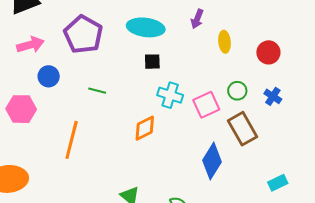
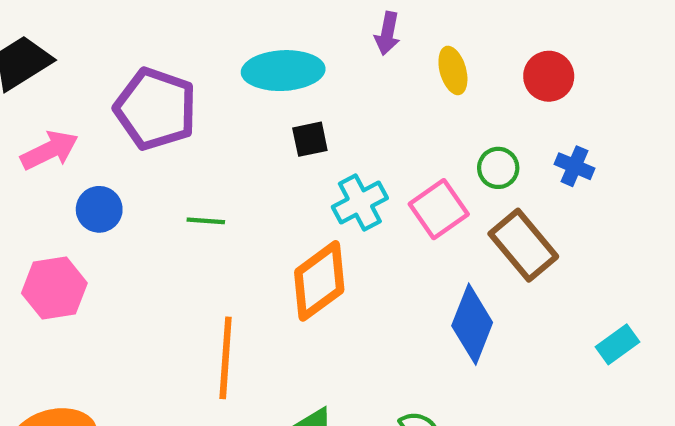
cyan cross: (170, 95) -> (360, 203), turned -35
orange diamond: (145, 128) -> (319, 281), size x1.4
orange line: (72, 140) -> (226, 358), moved

